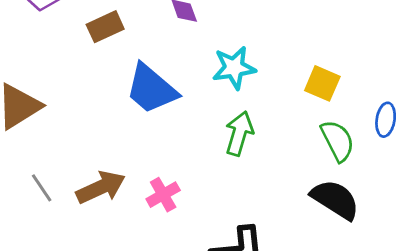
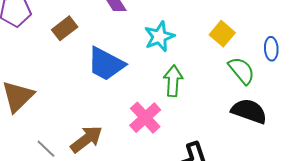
yellow square: (322, 83) -> (222, 34), turned 30
pink cross: (163, 195) -> (145, 118), moved, size x1.4

